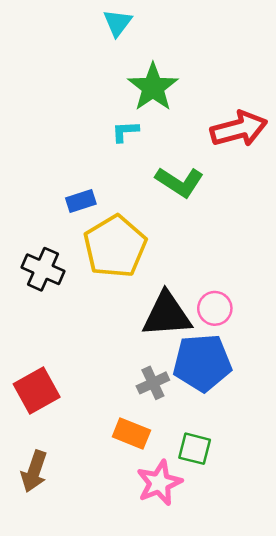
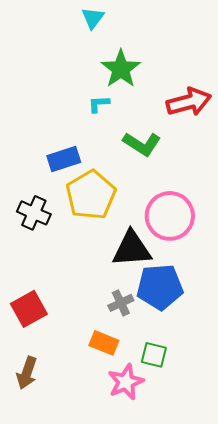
blue rectangle: (81, 201) -> (64, 159), size x1.4
pink circle: (215, 308) -> (170, 216), moved, size x1.8

